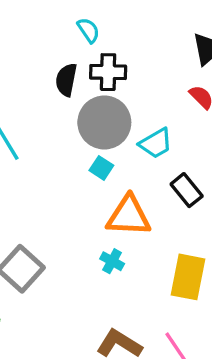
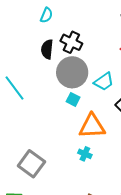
cyan semicircle: (88, 30) -> (46, 15), moved, turned 63
black cross: (108, 72) -> (71, 42), turned 30

